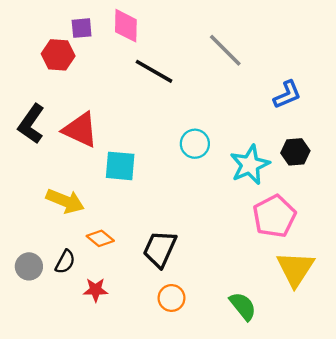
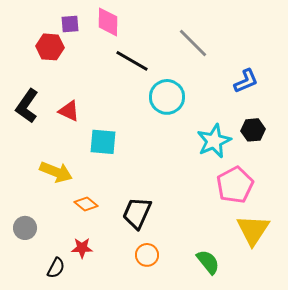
red triangle: (80, 130) -> (69, 111), size x0.7
cyan circle: (195, 144) -> (167, 97), moved, size x1.4
black semicircle: (65, 262) -> (56, 268), moved

